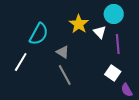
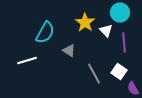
white line: (21, 62) -> (27, 60), turned 42
gray line: (65, 75) -> (94, 74), moved

